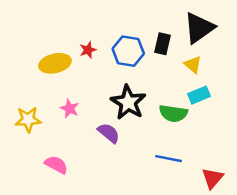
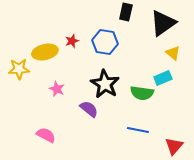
black rectangle: (162, 44) -> (126, 12), moved
yellow triangle: (193, 65) -> (173, 53), moved
yellow star: (28, 119) -> (19, 69), moved

